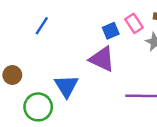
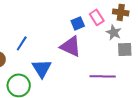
blue line: (42, 26) -> (22, 43), moved

